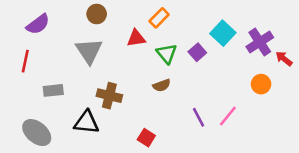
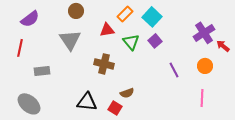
cyan square: (223, 33) -> (152, 17), moved
brown semicircle: (162, 85) -> (127, 93), moved
brown cross: (109, 96) -> (104, 64), moved
pink line: (228, 116) -> (202, 98), moved, turned -36
purple line: (199, 117) -> (174, 70), moved
black triangle: (86, 122) -> (87, 102), moved

